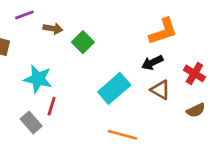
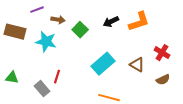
black arrow: (152, 63) -> (111, 22), moved
cyan star: (38, 79) -> (46, 42), moved

